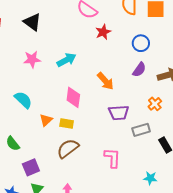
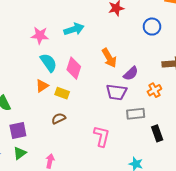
pink star: (32, 59) -> (40, 35), moved
purple semicircle: (139, 70) -> (131, 73), moved
cyan semicircle: (23, 100) -> (48, 63), moved
brown semicircle: (68, 148) -> (59, 118), size x0.6

